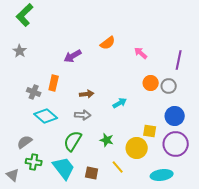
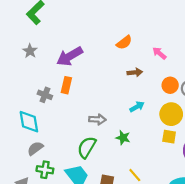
purple arrow: (73, 56) -> (70, 56), moved, size x1.4
brown arrow: (87, 94) -> (135, 72), moved
cyan diamond: (46, 116) -> (29, 122), moved, turned 40
green star: (107, 140) -> (123, 138), moved
yellow circle: (137, 148) -> (171, 114), moved

